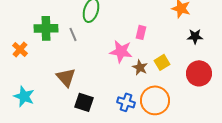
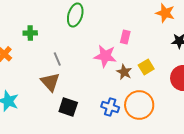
green cross: (46, 28) -> (30, 33), size x0.6
gray line: (73, 34) -> (57, 59), moved

